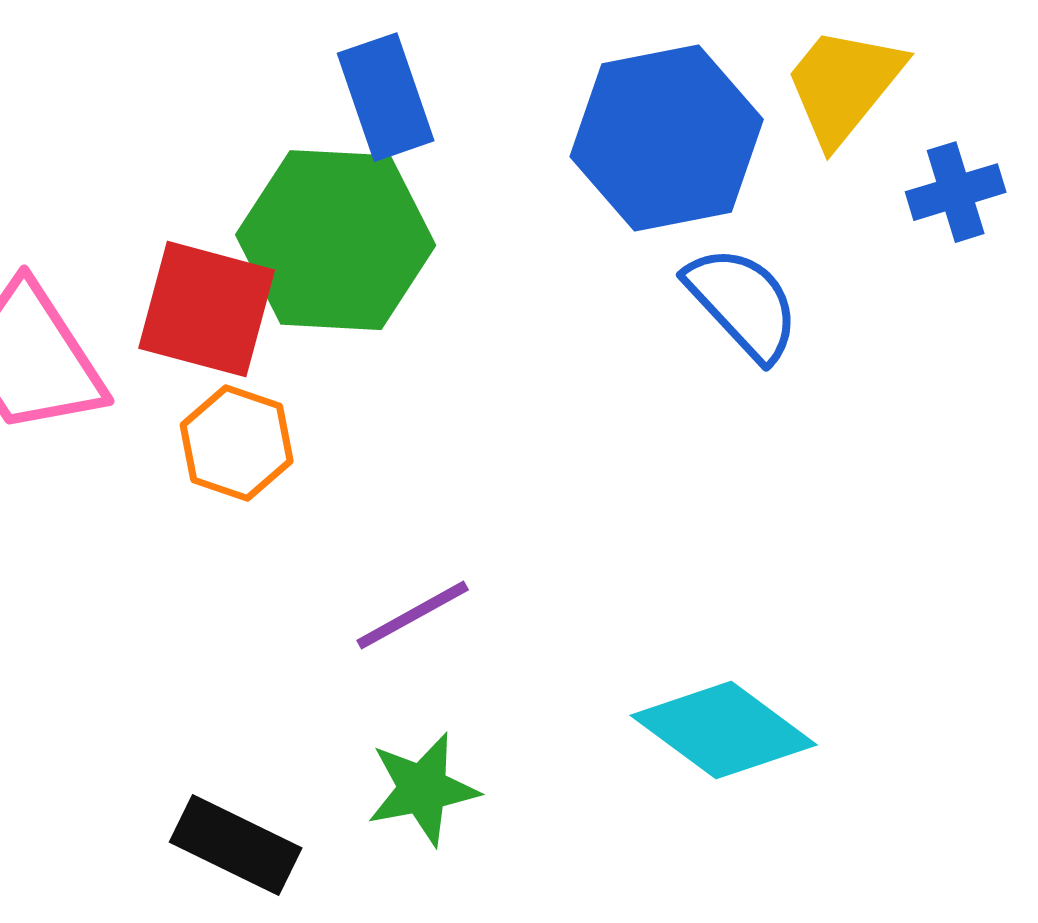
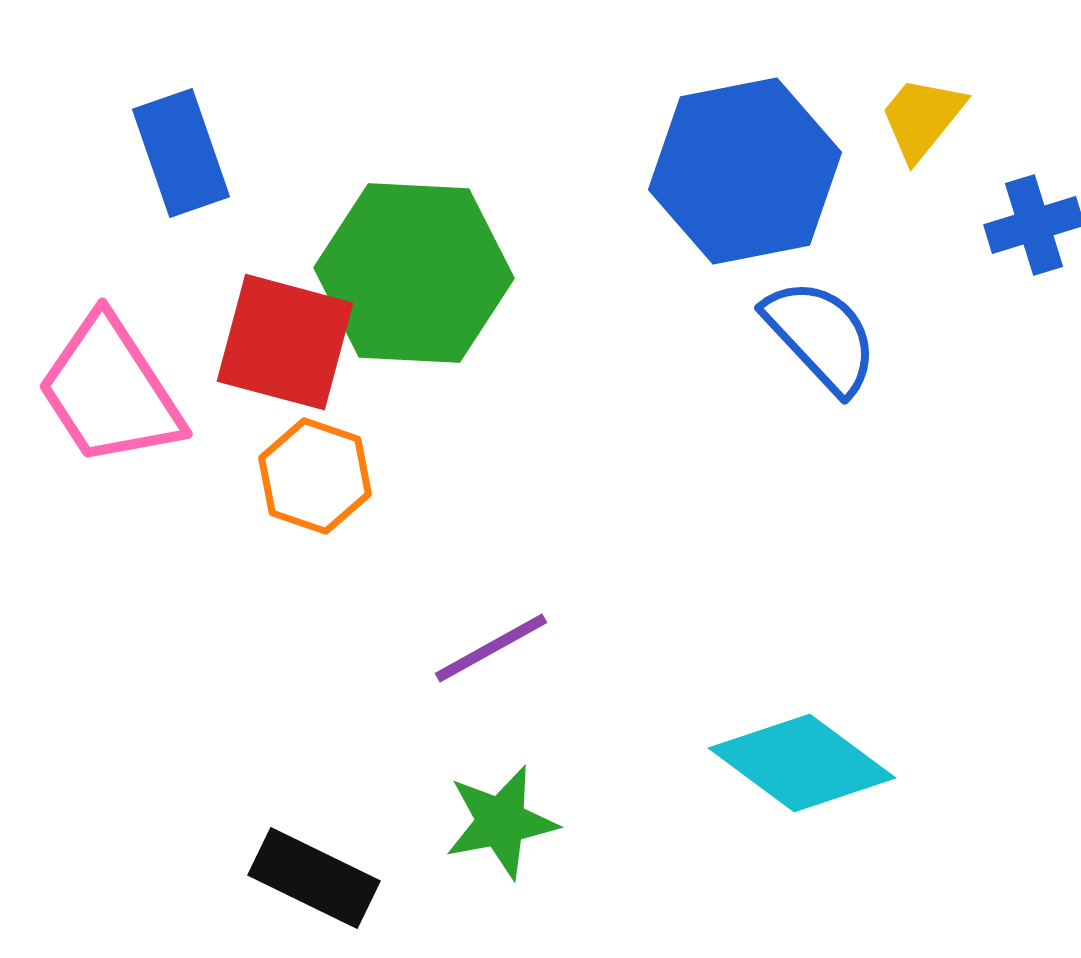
yellow trapezoid: (844, 85) -> (922, 118), size x0.7
blue rectangle: (386, 97) -> (181, 153), moved

